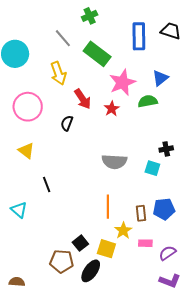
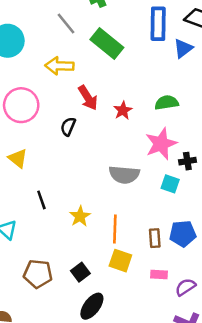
yellow arrow: (58, 73) -> (59, 66), turned 110
blue triangle: (160, 78) -> (183, 48), moved
pink star: (122, 83) -> (161, 144), moved
yellow star: (123, 231) -> (80, 216), moved
yellow square: (106, 249) -> (120, 261), moved
brown pentagon: (62, 261) -> (38, 274), moved

